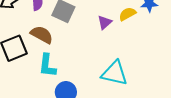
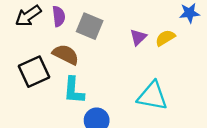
yellow semicircle: (127, 14) -> (165, 38), moved

